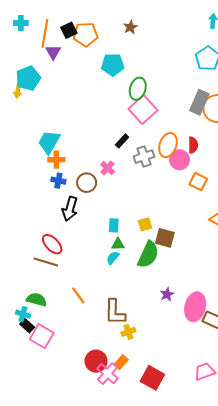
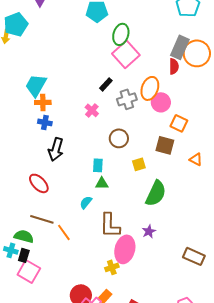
red semicircle: (193, 145) -> (174, 66), moved
brown circle: (87, 183) -> (119, 138), moved
yellow square: (145, 224) -> (139, 164), moved
brown square: (165, 238) -> (165, 145), moved
green semicircle: (148, 255) -> (156, 193), moved
cyan semicircle: (113, 258) -> (86, 202), moved
brown line: (46, 262) -> (42, 219), moved
pink ellipse: (195, 307) -> (125, 249), moved
brown L-shape: (115, 312) -> (110, 225), moved
black rectangle: (27, 326) -> (24, 255), moved, turned 64

